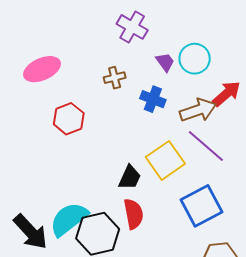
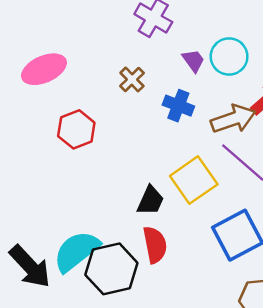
brown cross: (115, 78) -> (132, 79), turned -30

